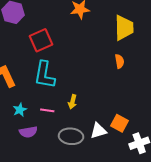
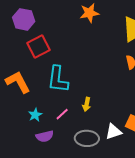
red square: (41, 40) -> (39, 46), moved
pink line: (47, 110) -> (62, 114), turned -48

